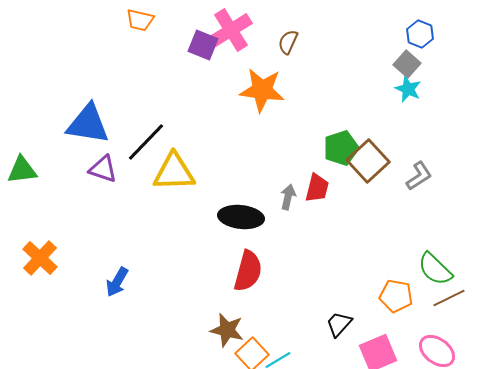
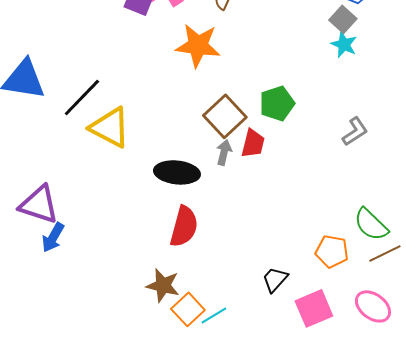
brown square: (368, 161) -> (225, 116), moved
purple triangle: (103, 169) -> (39, 204), moved, size x1.4
yellow triangle: (174, 172) -> (110, 127), turned 30

